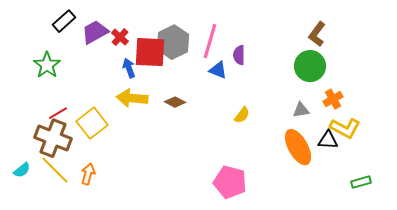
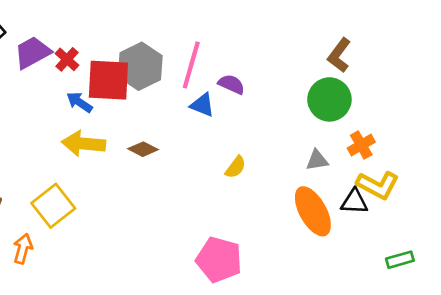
purple semicircle: (239, 55) -> (231, 84), turned 114
blue arrow: (129, 68) -> (79, 102), turned -36
yellow square: (92, 123) -> (53, 206), moved

